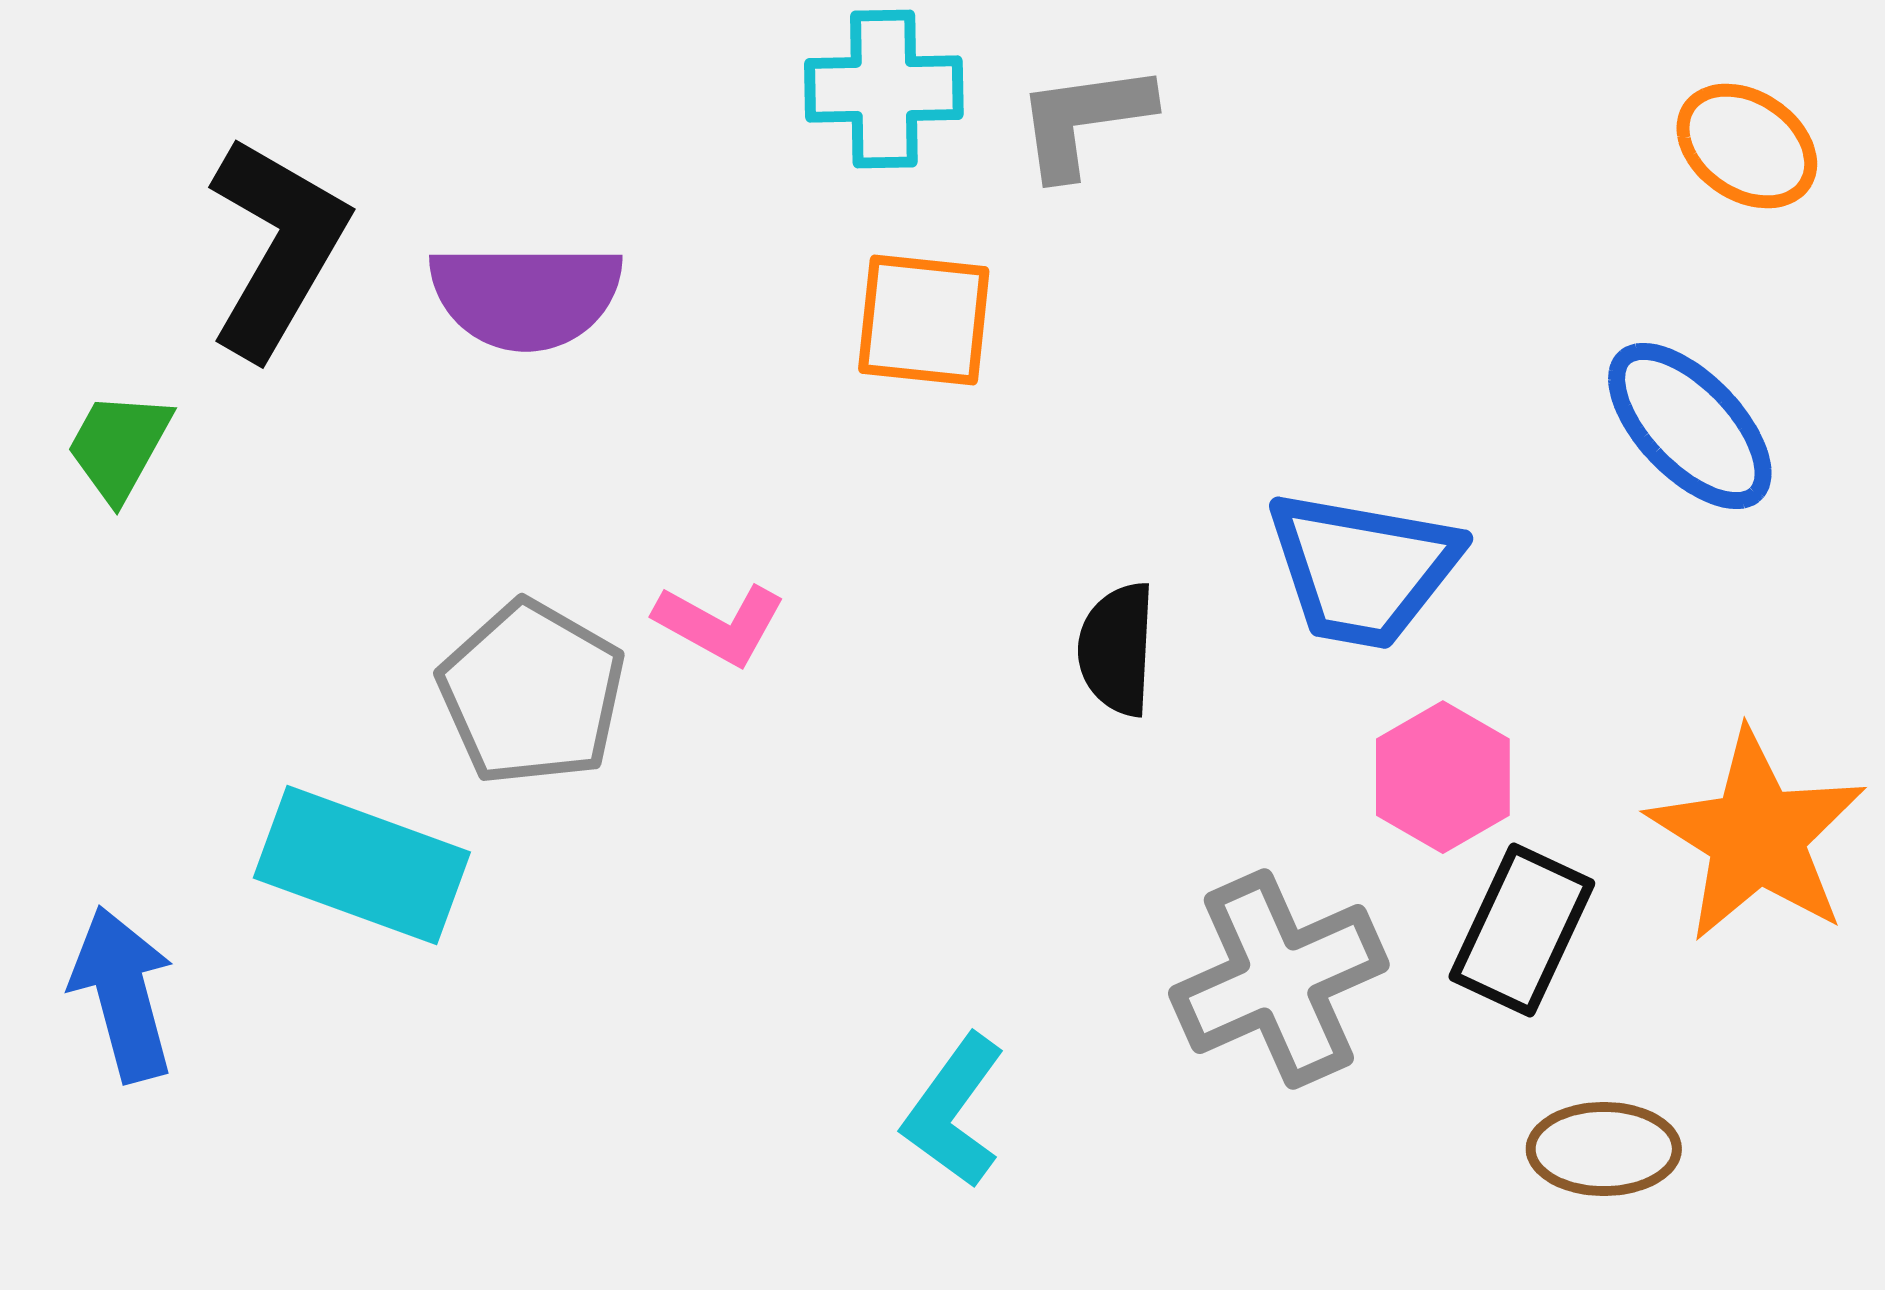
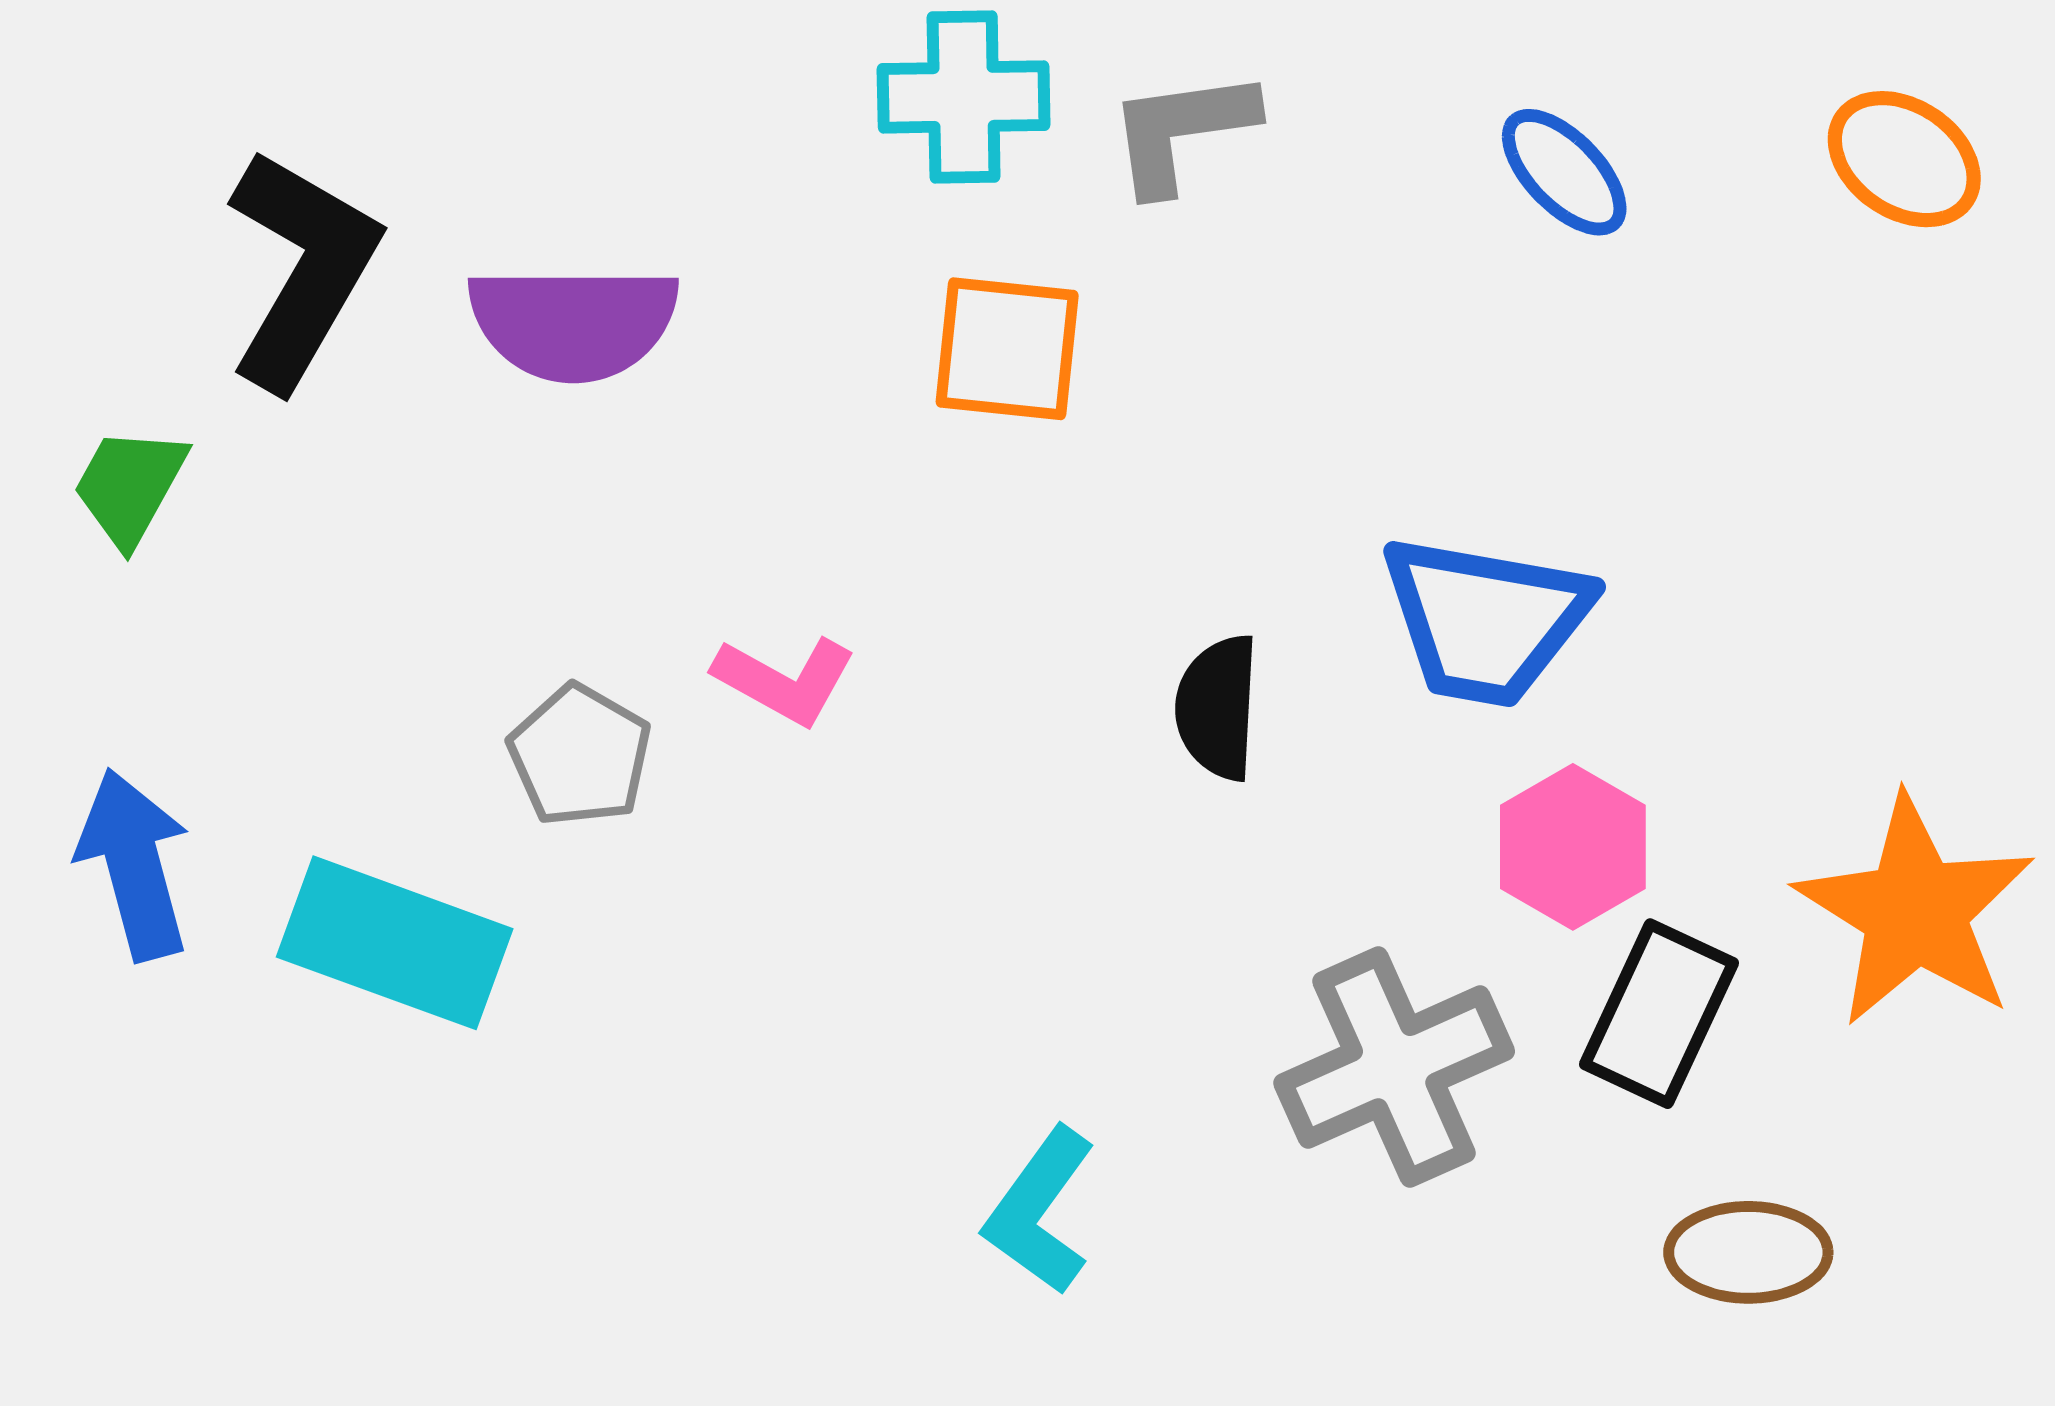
blue ellipse: (1690, 426) -> (1564, 172), moved, size x0.7
gray pentagon: (532, 693) -> (580, 755), size x0.7
blue arrow: (123, 994) -> (134, 864), moved

